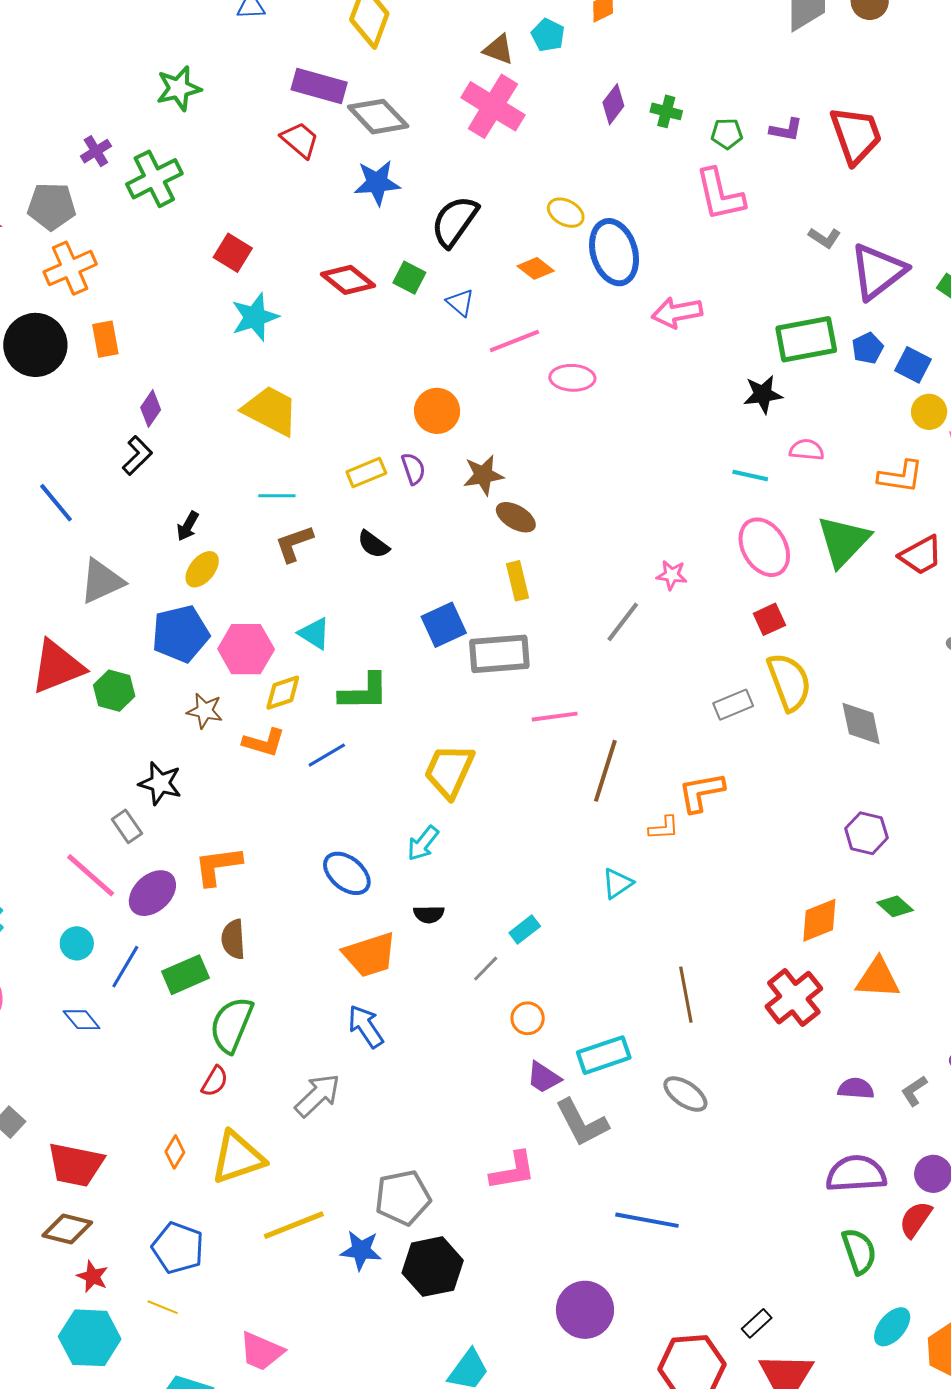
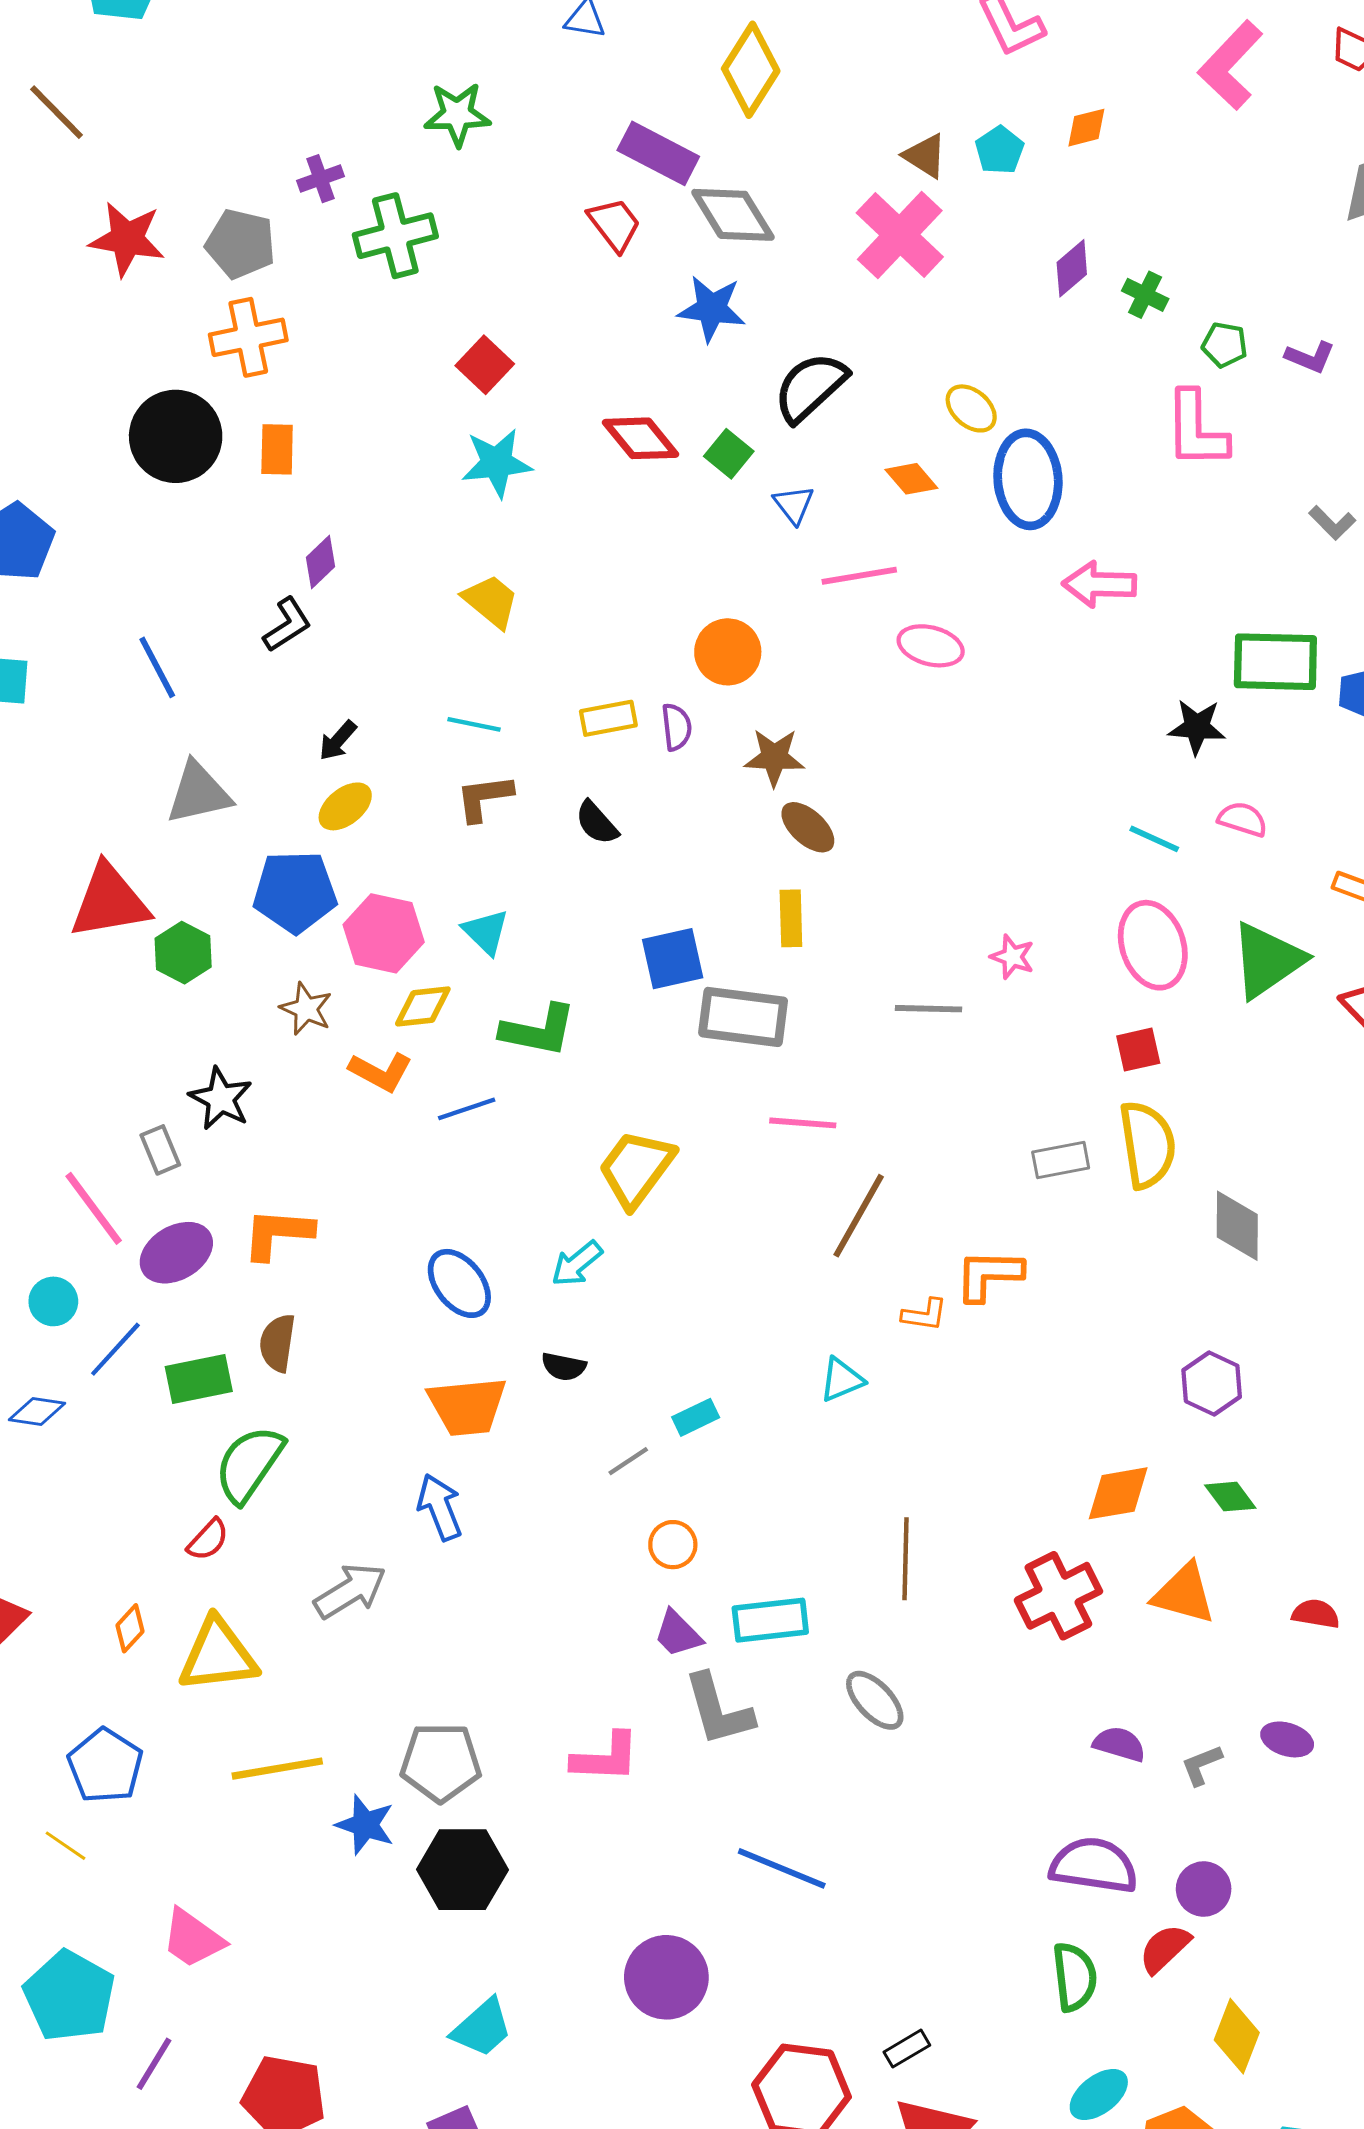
yellow trapezoid: (271, 411) -> (491, 601), size x0.7
gray line: (623, 622) -> (929, 1009), turned 42
blue diamond: (82, 1020) -> (37, 1412), turned -54

